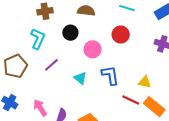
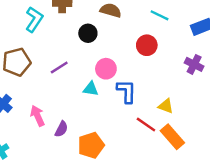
cyan L-shape: (38, 39) -> (34, 19), moved
pink circle: (93, 49) -> (106, 69), moved
cyan triangle: (80, 78) -> (91, 89), turned -40

